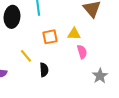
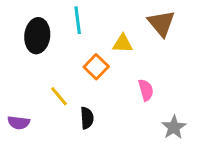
yellow triangle: (74, 34) -> (123, 43), moved
orange square: (50, 37) -> (96, 67), turned -35

